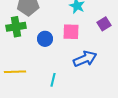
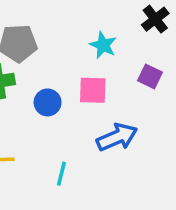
purple square: (104, 24) -> (150, 76), turned -32

